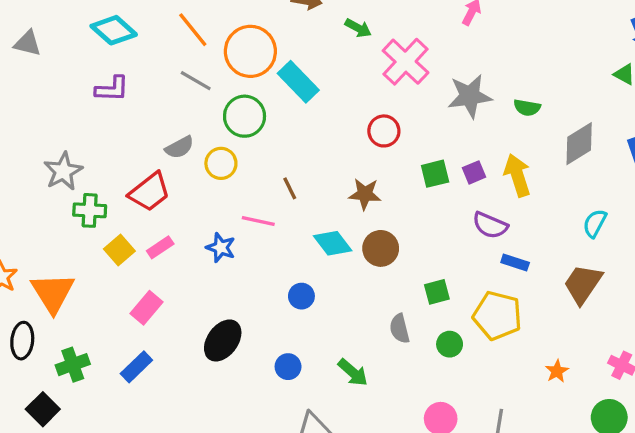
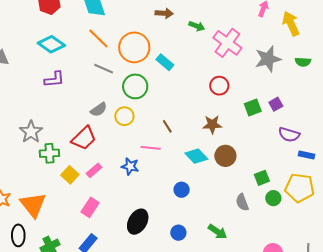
cyan rectangle: (298, 82) -> (165, 62), size x0.7
yellow arrow: (517, 175) -> (291, 24), moved
green circle: (450, 344) -> (273, 198), moved

